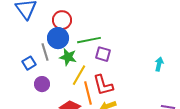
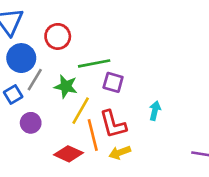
blue circle: (58, 38) -> (21, 58), moved
gray line: (45, 52) -> (35, 80), turned 48
cyan arrow: (159, 64) -> (155, 111), moved

